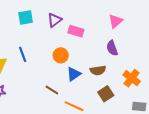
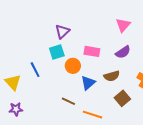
cyan square: (26, 17) -> (57, 52), moved
pink rectangle: (76, 31) -> (92, 51), moved
purple semicircle: (112, 48) -> (123, 52), turned -98

